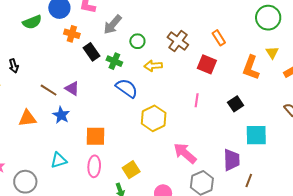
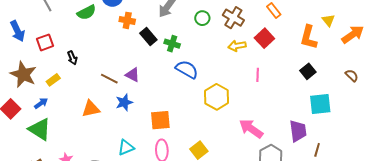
green circle: (137, 41) -> (202, 18), moved
red square: (207, 64) -> (264, 38), turned 30
yellow arrow: (153, 66) -> (237, 46), moved
black square: (236, 104) -> (308, 71), moved
blue star: (61, 115) -> (124, 102), turned 30

